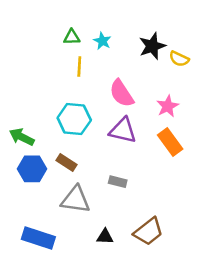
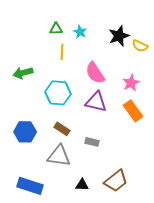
green arrow: (22, 137) -> (23, 73), moved, turned -42
brown rectangle: (67, 162) -> (62, 129), moved

